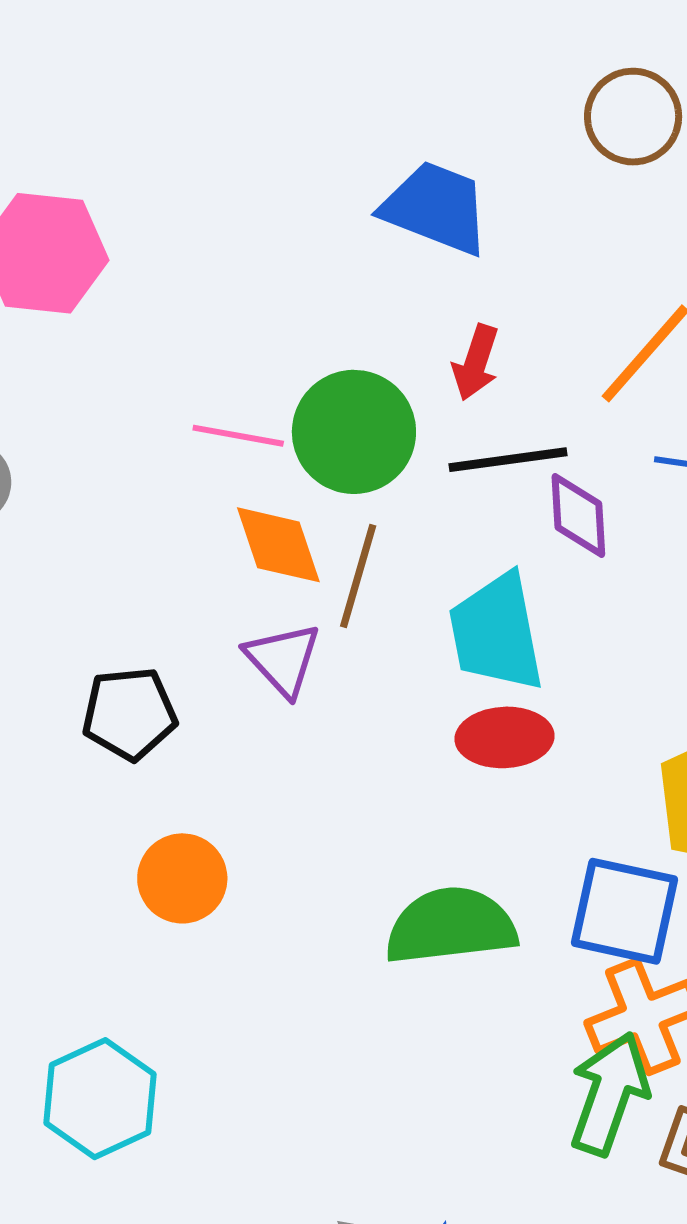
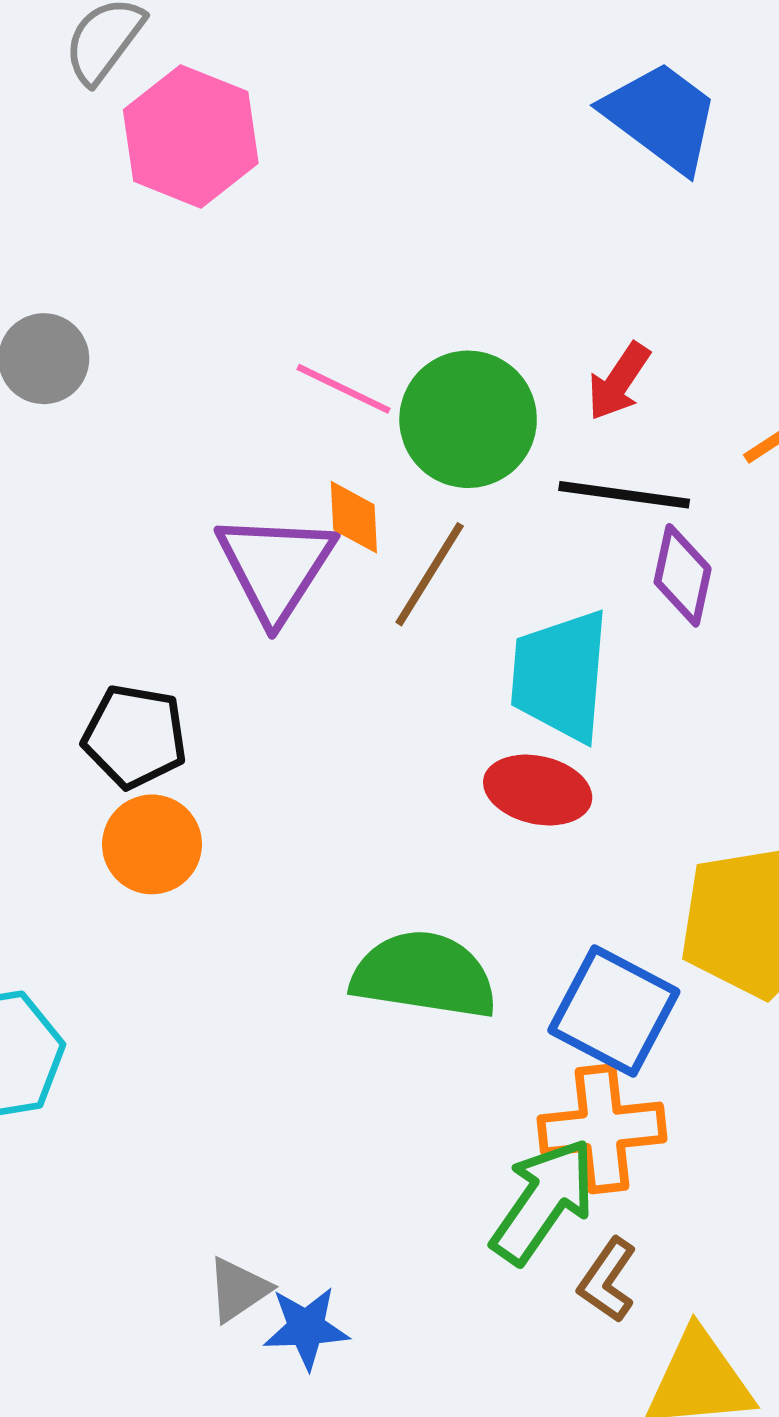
blue trapezoid: (436, 208) -> (661, 117), moved
orange diamond: (278, 545) -> (354, 517), size x0.7
purple triangle: (283, 659) -> (275, 567), moved, size x1.4
black pentagon: (129, 714) -> (135, 736), moved

